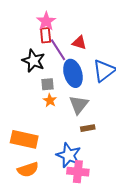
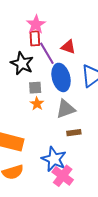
gray triangle: (79, 105) -> (66, 109), turned 30
pink cross: (78, 172) -> (63, 176), turned 30

